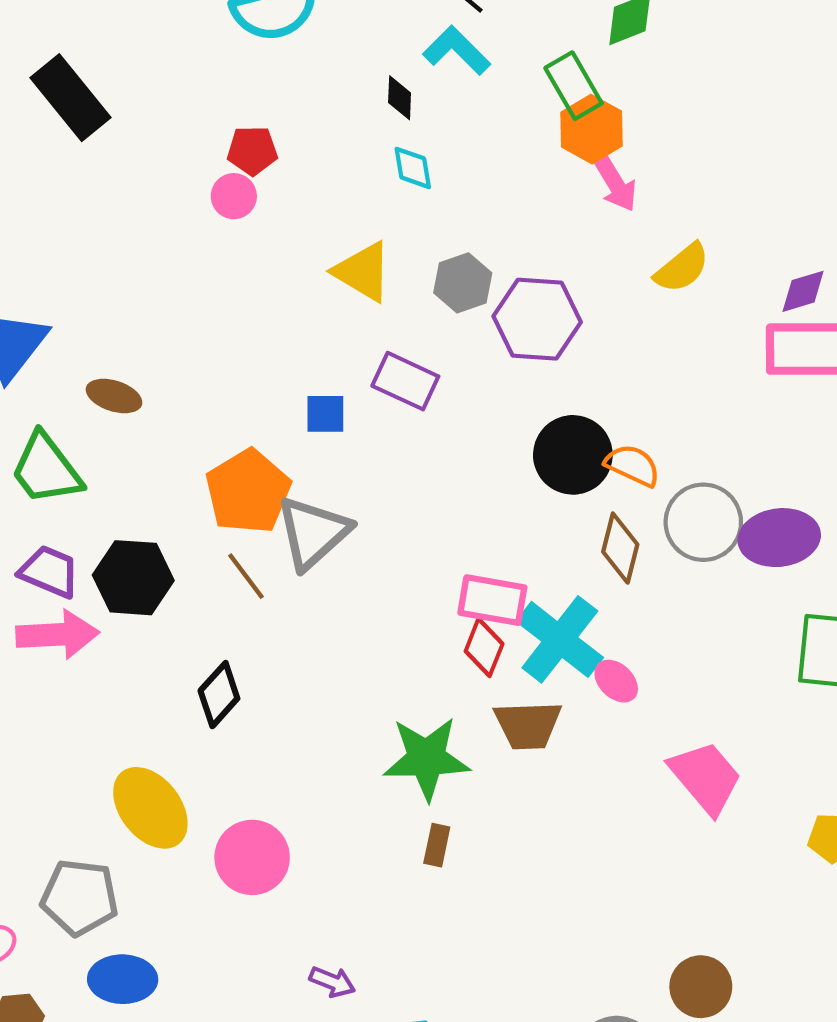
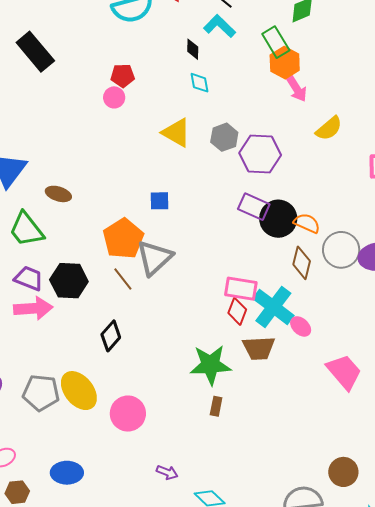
purple rectangle: (405, 381) -> (254, 207), moved
gray pentagon: (80, 897) -> (41, 393), moved

